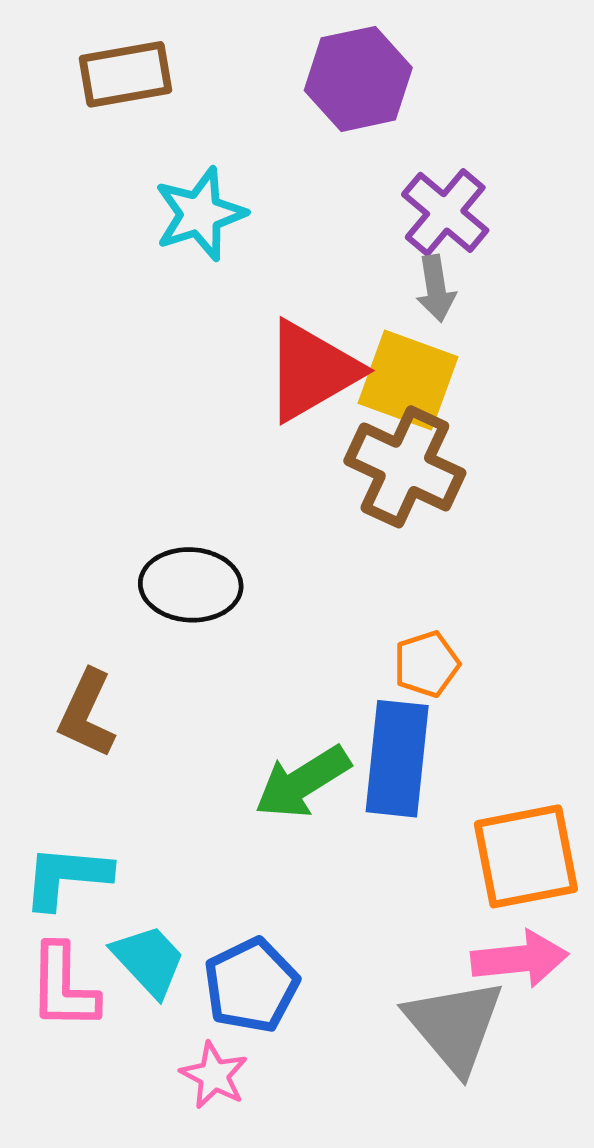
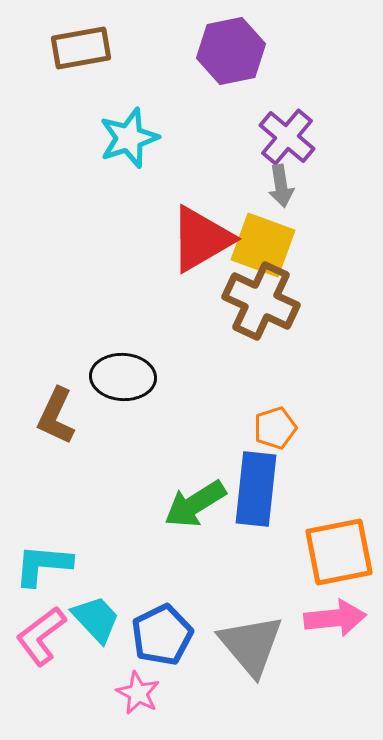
brown L-shape: (87, 714) -> (56, 416), moved
pink L-shape: (63, 987) -> (41, 636), turned 52
gray triangle: (455, 1026) -> (251, 645), moved

